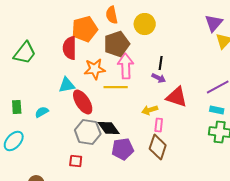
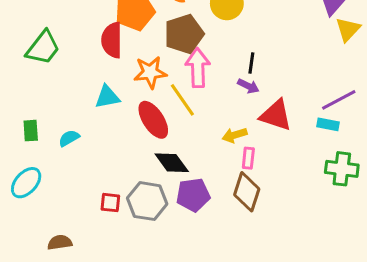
yellow line: (116, 87) -> (182, 100), turned 55
red ellipse: (83, 102) -> (153, 120), moved
cyan rectangle: (217, 110) -> (328, 124), moved
gray hexagon: (88, 132) -> (147, 201), moved
red square: (76, 161) -> (110, 203), moved

